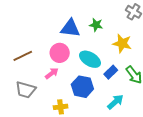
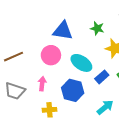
green star: (96, 25) -> (97, 28), moved
pink arrow: (52, 73) -> (42, 84), moved, turned -48

